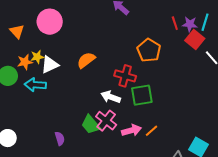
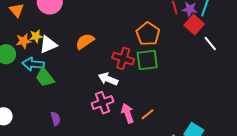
green square: (142, 95) -> (147, 60), moved
pink cross: (106, 121) -> (102, 103), turned 30
green trapezoid: (91, 125) -> (45, 77), moved
pink arrow: (131, 130) -> (128, 113), turned -96

